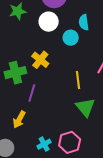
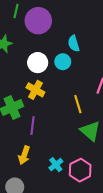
white circle: (49, 22) -> (38, 63), moved
cyan cross: (44, 144) -> (56, 165), moved

